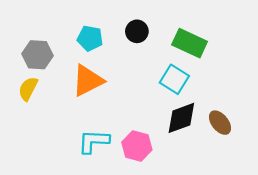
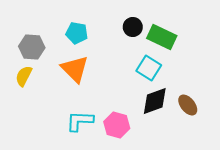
black circle: (137, 31) -> (133, 27), moved
orange triangle: (88, 80) -> (75, 69), turned -48

